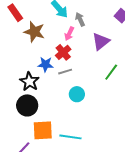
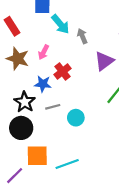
brown star: (34, 32) -> (18, 59), moved
pink arrow: (69, 34) -> (44, 52), moved
gray line: (65, 72) -> (53, 107), moved
cyan line: (70, 137) -> (67, 164), turned -30

